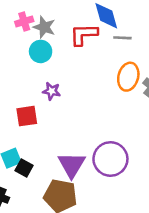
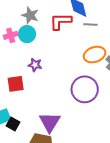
pink cross: (24, 21) -> (11, 35), moved
orange ellipse: (128, 77) -> (95, 55), turned 55
purple circle: (110, 159) -> (85, 89), moved

